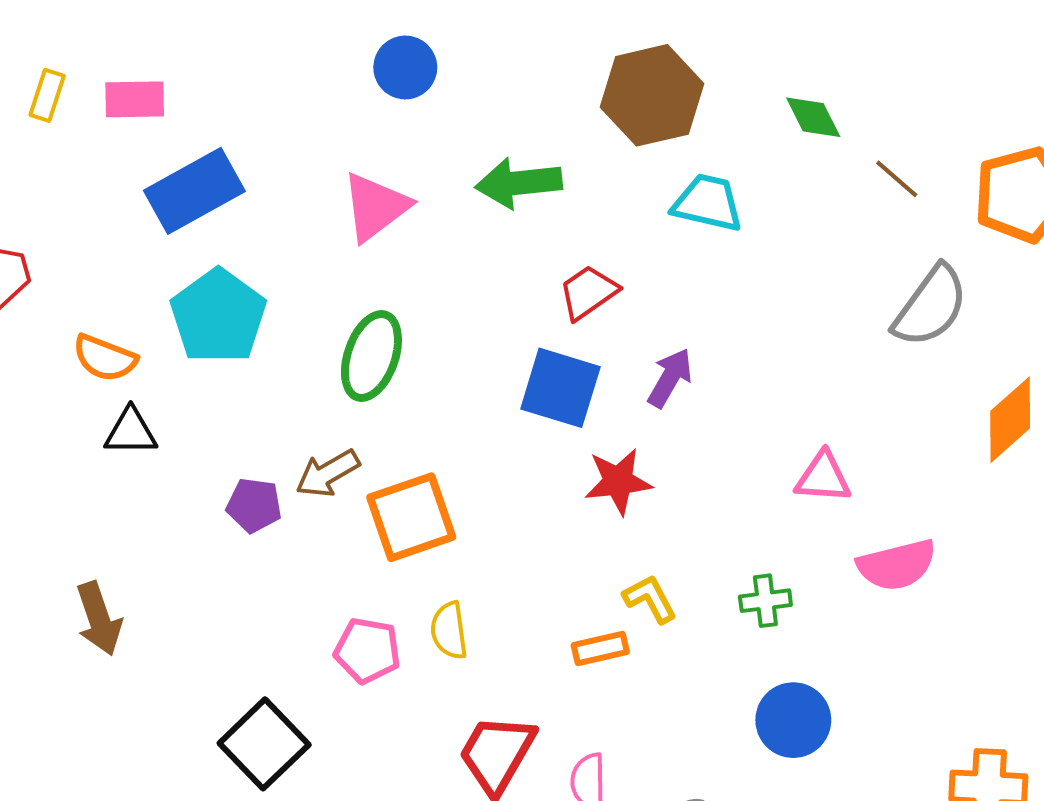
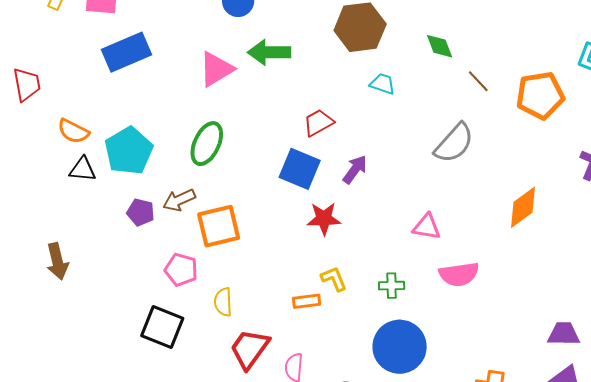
green arrow: (519, 183) -> (269, 52), moved
cyan trapezoid: (708, 203) -> (383, 84), size x0.7
gray semicircle: (931, 306) -> (454, 143), moved
cyan pentagon: (218, 316) -> (129, 151), moved
yellow semicircle: (449, 631) -> (223, 302), moved
pink pentagon: (367, 650) -> (181, 270), moved
blue circle: (793, 720) -> (400, 347), size x1.4
black square: (264, 744) -> (162, 327), moved, turned -30

